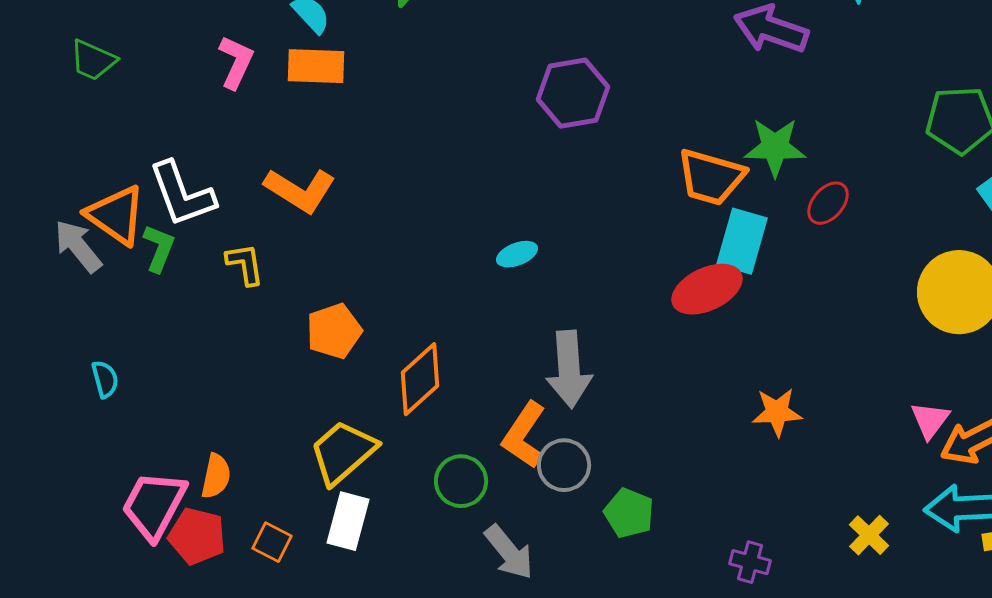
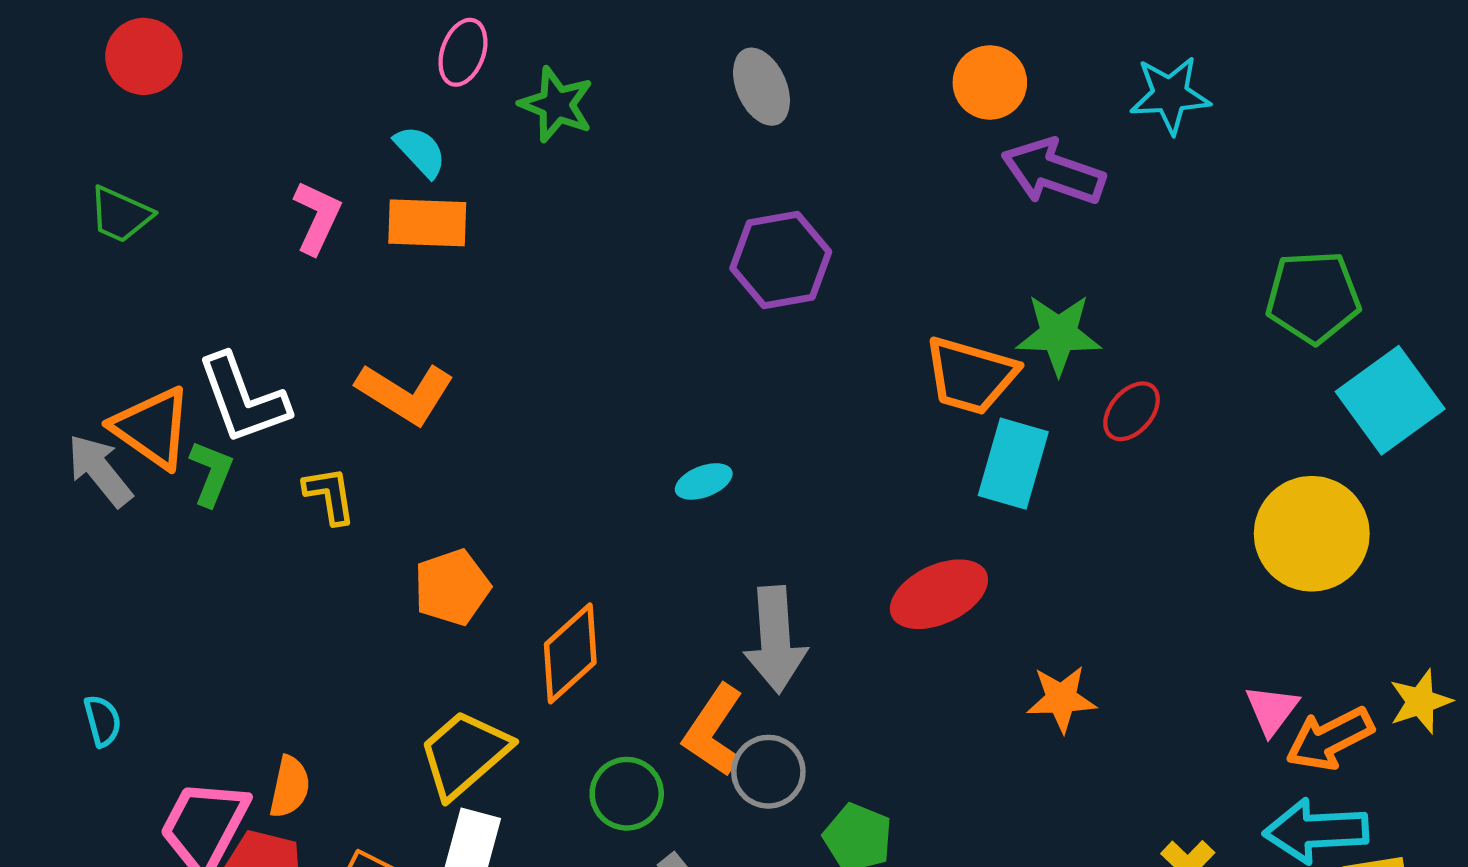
red ellipse: (707, 289) -> (939, 594), moved
cyan semicircle: (105, 379) -> (103, 721), moved

